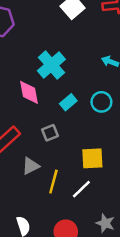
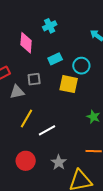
cyan cross: (51, 65) -> (50, 26), size x0.6
yellow square: (92, 158) -> (69, 84), moved
gray triangle: (31, 166) -> (17, 92), moved

